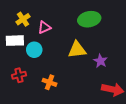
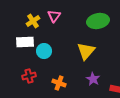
pink triangle: (44, 27) -> (54, 16), moved, turned -32
yellow triangle: (77, 50) -> (86, 51), turned -42
purple star: (100, 61) -> (93, 79), moved

